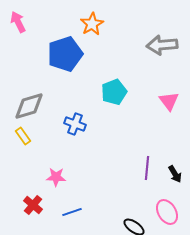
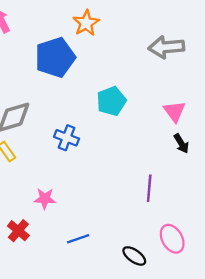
black arrow: (175, 174) -> (181, 143), moved
blue line: (72, 212) -> (78, 239), moved

